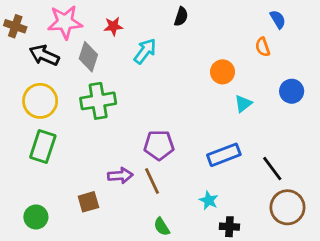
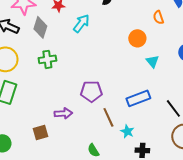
orange semicircle: (263, 47) -> (158, 17), moved
green cross: (98, 101) -> (47, 59), size x0.7
cyan triangle: (243, 104) -> (152, 61), turned -32
brown line: (152, 181) -> (108, 117), moved

